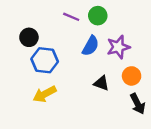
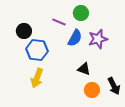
purple line: (71, 17) -> (59, 22), moved
orange circle: (132, 76) -> (92, 90), moved
yellow arrow: (45, 94) -> (37, 78), turned -42

